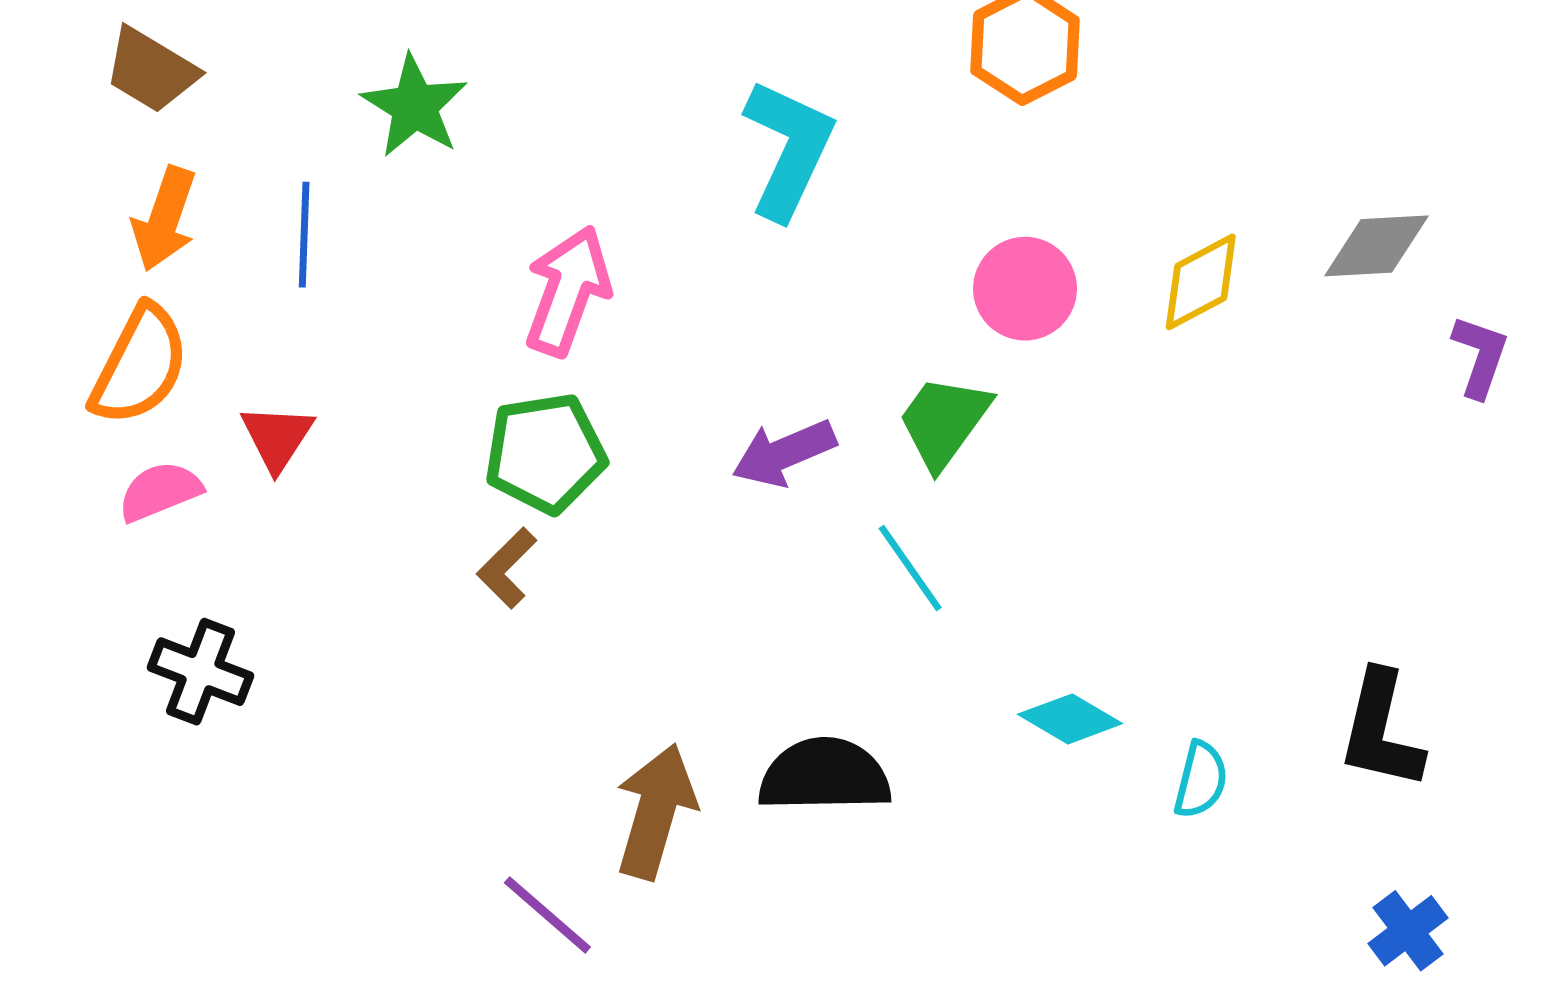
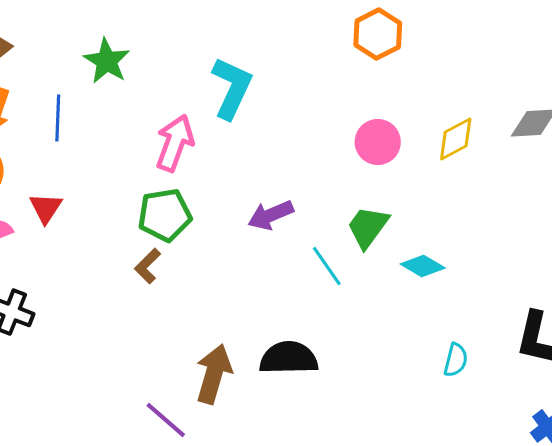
cyan L-shape: (788, 149) -> (232, 88), moved
green trapezoid: (944, 422) -> (368, 227), moved
cyan diamond: (1070, 719) -> (423, 266), moved

